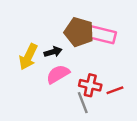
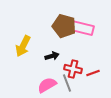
black arrow: (53, 52) -> (52, 56), moved
pink semicircle: (58, 74) -> (47, 85), moved

